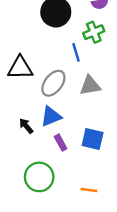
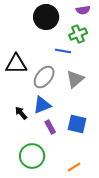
blue line: (76, 52) -> (63, 51), turned -63
gray triangle: (90, 86) -> (75, 79), turned -30
orange line: (89, 190) -> (74, 167), turned -40

